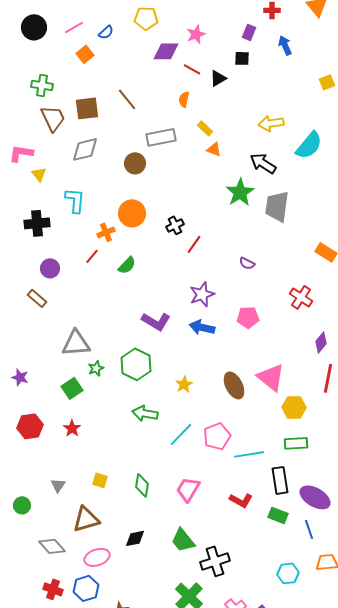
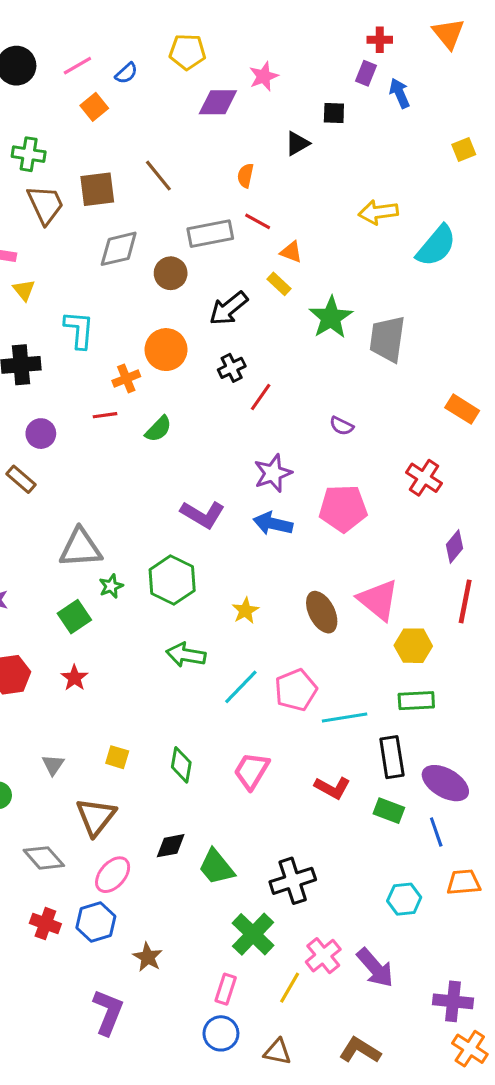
purple rectangle: (249, 32) -> (366, 73), moved
red line: (192, 69) -> (258, 221), moved
yellow rectangle: (205, 128) -> (279, 284), moved
gray diamond: (85, 149) -> (119, 249), moved
black arrow: (263, 163) -> (229, 308), moved, turned -72
red line: (92, 256) -> (105, 415), turned 42
pink pentagon: (248, 317) -> (343, 508), size x1.4
brown triangle: (86, 519) -> (96, 817), turned -36
green trapezoid: (183, 540) -> (216, 867), moved
pink ellipse: (97, 557) -> (113, 875), turned -30

